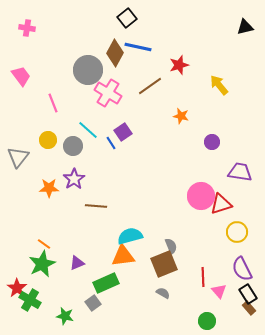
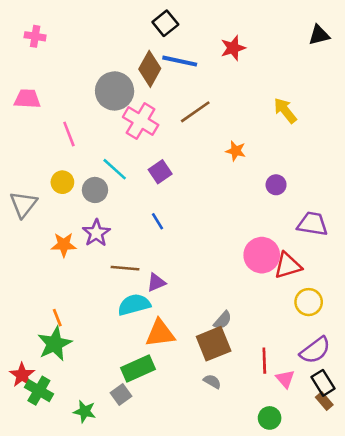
red star: (179, 65) -> (233, 48), moved
pink trapezoid: (21, 76) -> (27, 99), turned -50
blue line: (111, 143) -> (158, 221), moved
cyan semicircle: (130, 236) -> (134, 305), moved
orange line: (44, 244) -> (57, 318), turned 32
gray semicircle: (171, 246) -> (223, 320), turned 63
purple triangle: (77, 263) -> (156, 282), moved
purple semicircle: (242, 269) -> (315, 350), turned -100

